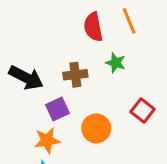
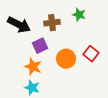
red square: (143, 111) -> (91, 54), moved
orange star: (47, 140) -> (33, 67), turned 30

